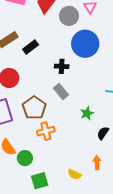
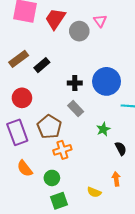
blue circle: (85, 44) -> (107, 81), moved
black semicircle: (103, 133) -> (121, 148), turned 120
green circle: (25, 158) -> (52, 178), moved

